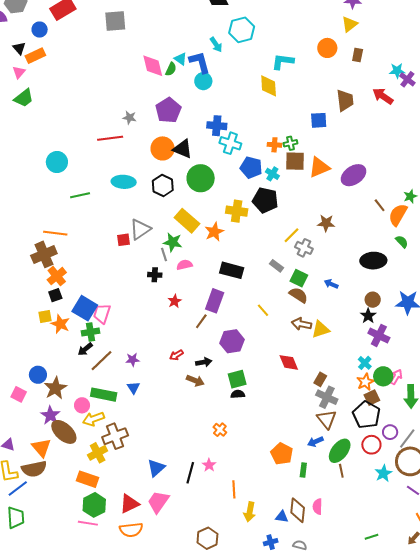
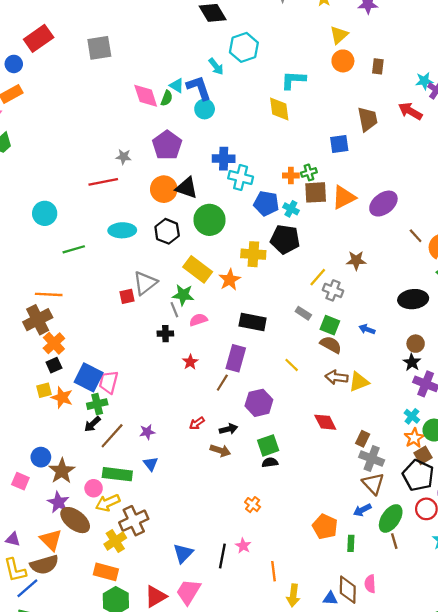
yellow triangle: (350, 24) -> (339, 35), moved

